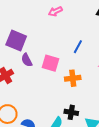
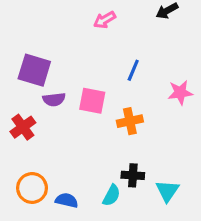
pink arrow: (55, 11) -> (105, 20), moved
purple semicircle: (27, 60) -> (54, 99), turned -64

